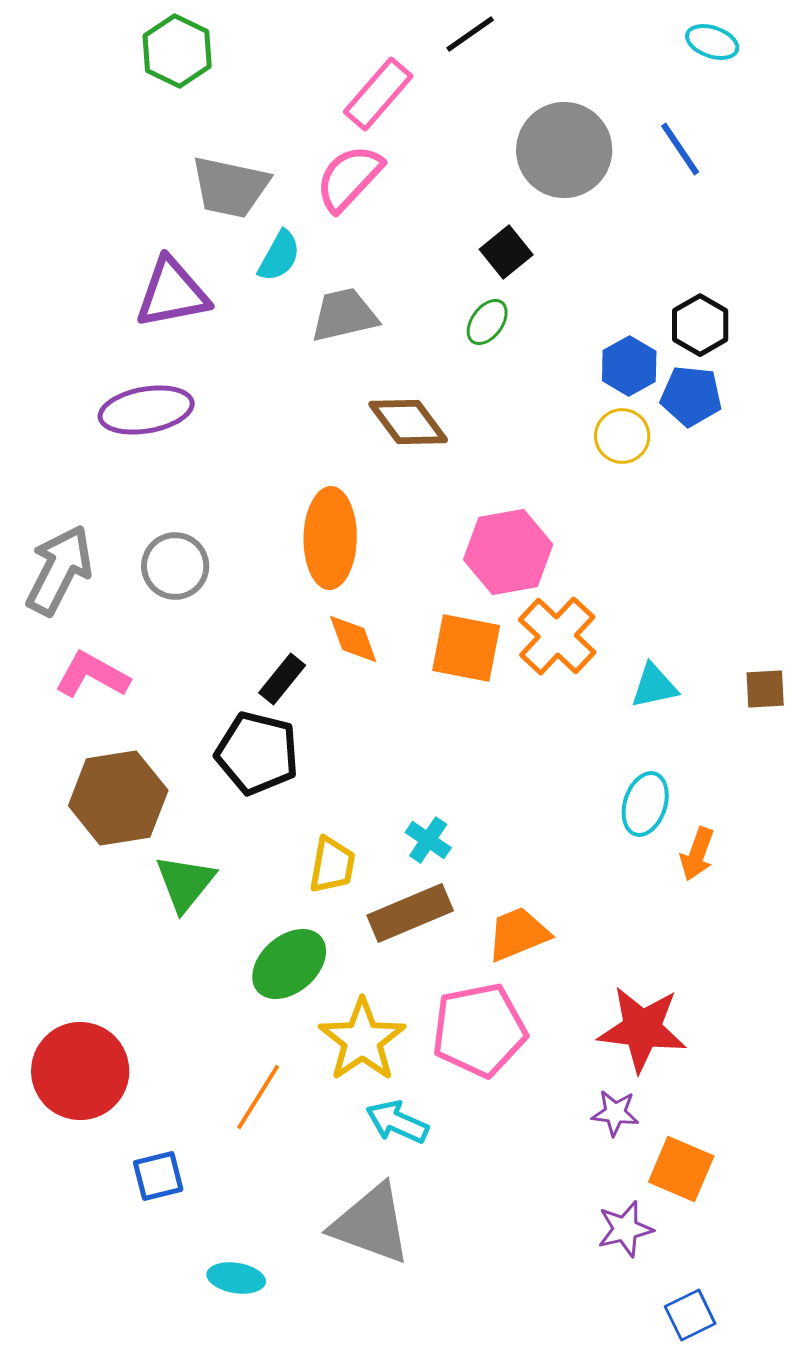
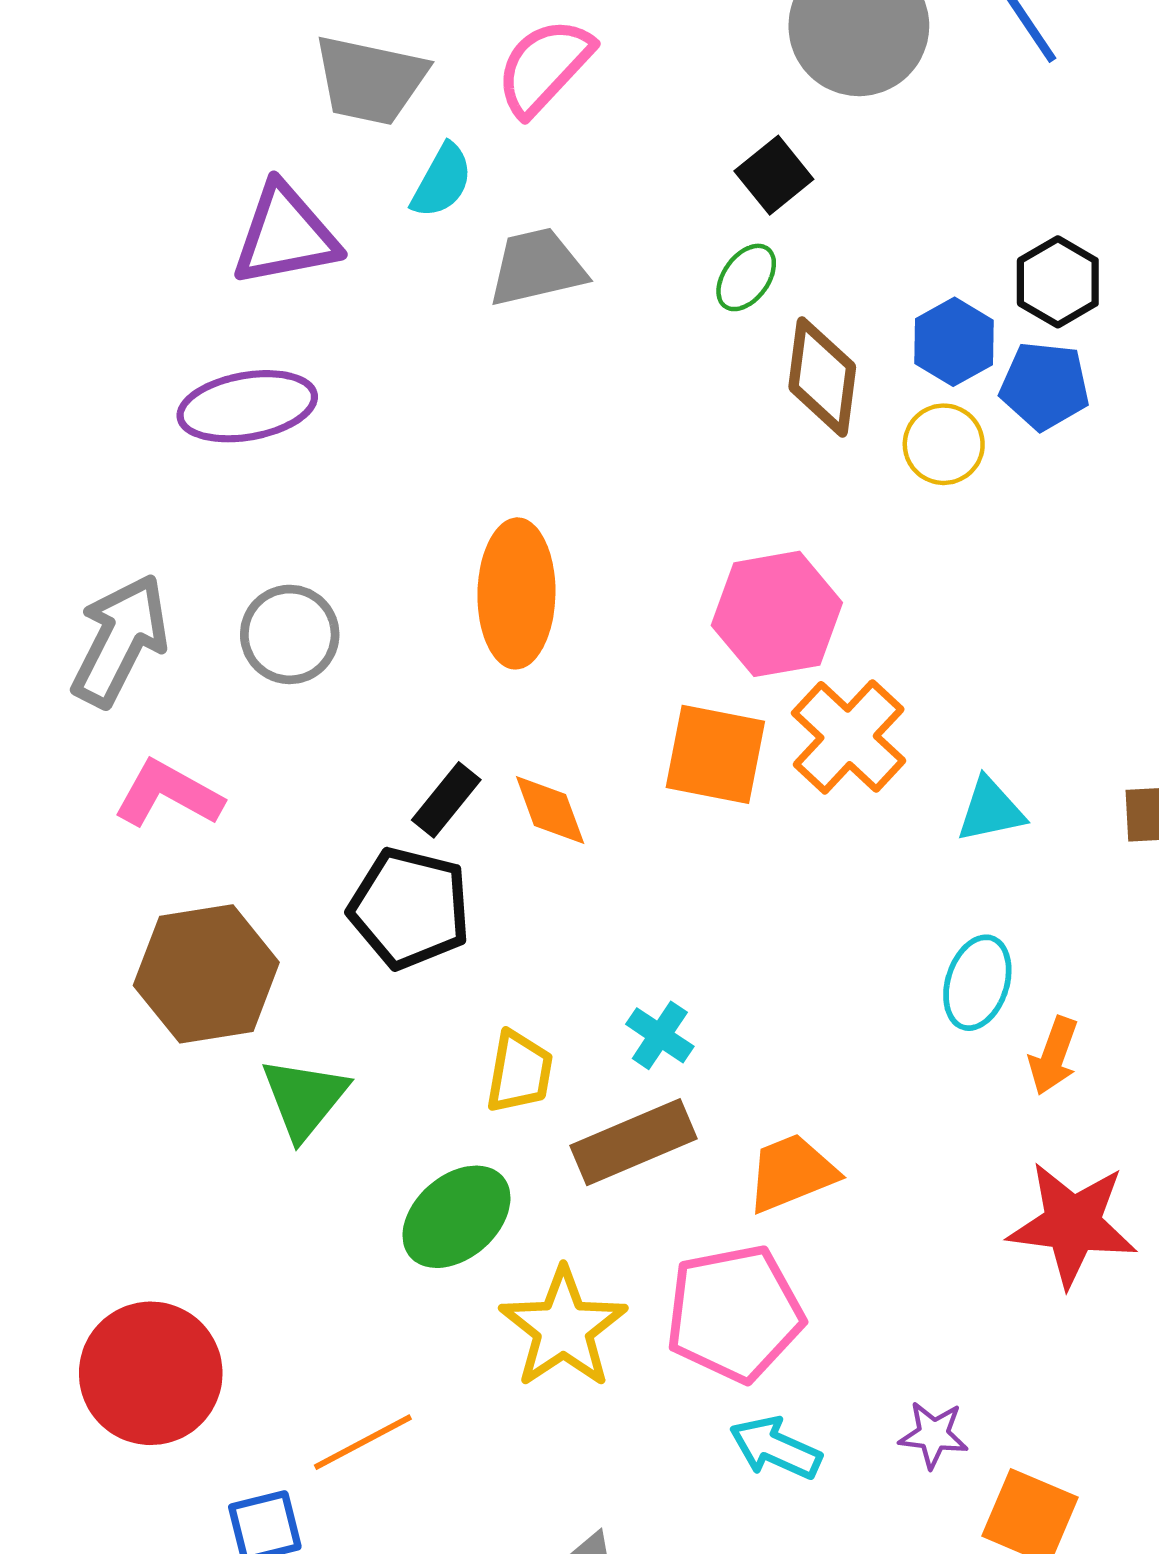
brown diamond: (408, 422) -> (822, 377), moved, turned 44
orange diamond: (353, 639) -> (550, 810), moved
red star: (642, 1029) -> (1072, 1224), moved
orange line: (258, 1097) -> (363, 1442), moved, turned 30
cyan arrow: (397, 1122) -> (775, 1448), moved

